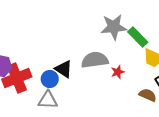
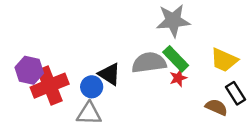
green rectangle: (138, 37) -> (176, 59), moved

